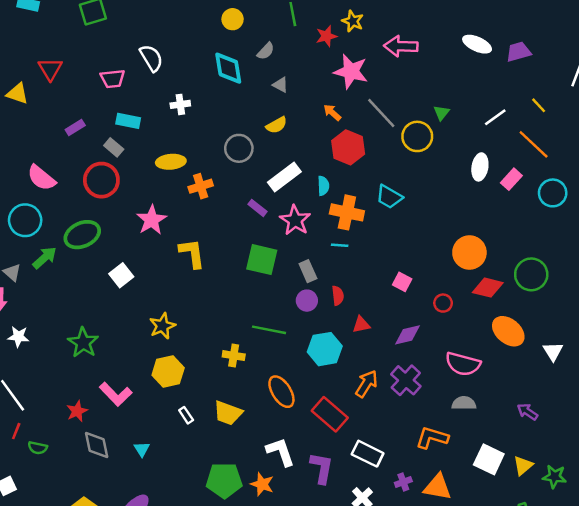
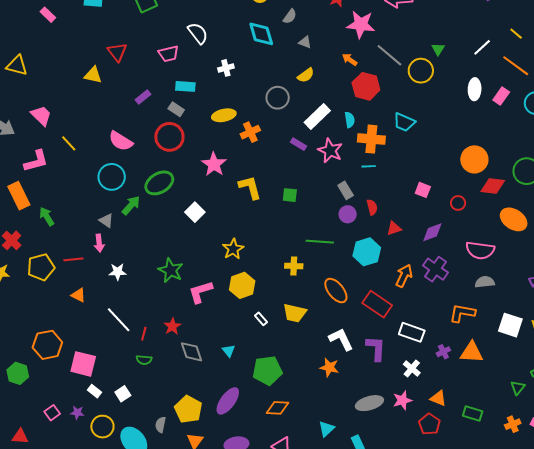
green square: (262, 260) -> (290, 195), moved, size x0.6
pink L-shape: (116, 394) -> (201, 292), moved, turned 124
red line: (16, 431) -> (144, 334), moved
green pentagon: (224, 480) -> (267, 371), moved

